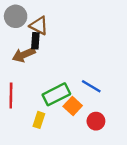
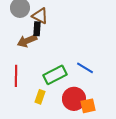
orange square: (73, 106) -> (88, 106), moved, turned 35
red circle: (96, 121) -> (74, 99), moved, size x1.5

